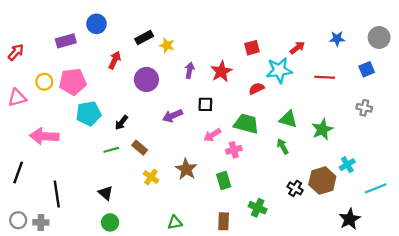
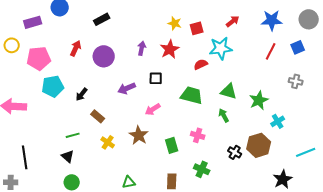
blue star: (337, 39) -> (272, 20), size x1.5
yellow star: (167, 45) -> (175, 23), moved
red arrow: (297, 48) -> (233, 21), moved
red arrow: (115, 60) -> (76, 48), moved
red line: (325, 77) -> (271, 51), moved, turned -66
yellow circle: (44, 82) -> (12, 45), moved
pink arrow: (212, 135) -> (153, 109), moved
green line: (111, 150) -> (73, 135), moved
pink cross: (234, 150) -> (198, 135), moved, turned 32
cyan cross: (347, 165) -> (278, 121), moved

